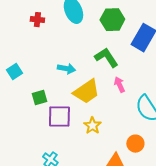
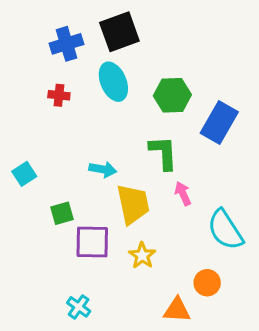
green L-shape: (106, 58) -> (163, 153), turned 30
yellow trapezoid: (86, 92) -> (133, 204), turned -68

